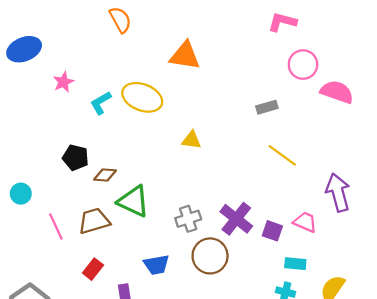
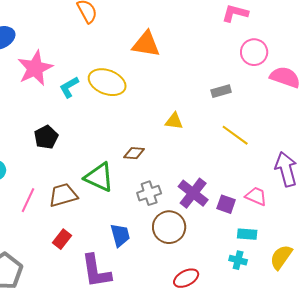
pink star: (63, 82) -> (35, 68), size x1.8
yellow triangle: (191, 140) -> (174, 121), moved
black pentagon: (75, 158) -> (46, 137), turned 30
brown diamond: (105, 175) -> (134, 153), moved
pink line: (56, 226) -> (28, 200), turned 50
blue trapezoid: (156, 265) -> (120, 235), turned -95

